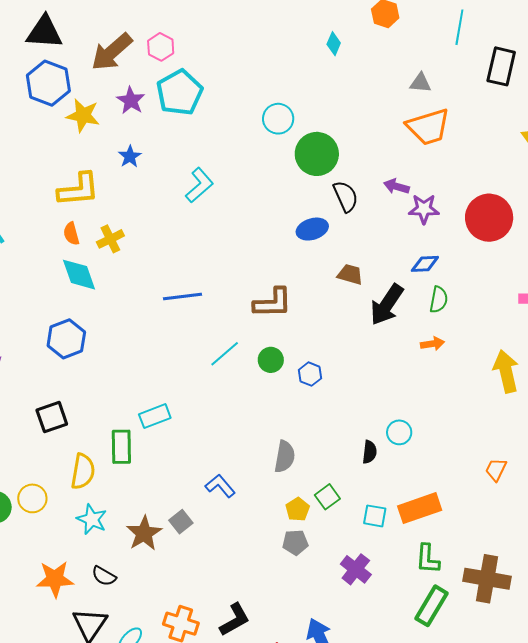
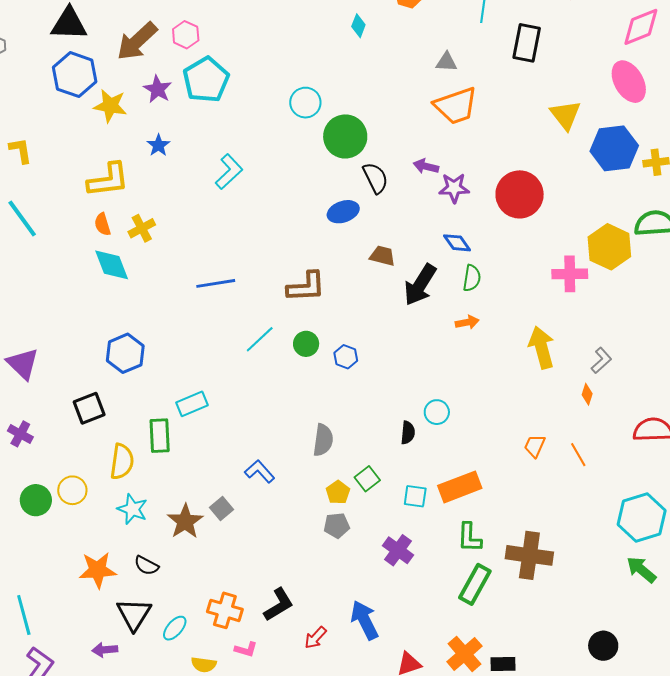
blue diamond: (425, 264) -> (457, 243), turned 60
blue hexagon: (66, 339) -> (125, 353), moved

